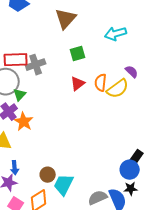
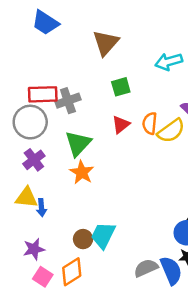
green triangle: (20, 95) -> (78, 143), moved, size x1.6
orange star: (24, 122) -> (82, 172), moved
blue arrow: (15, 168) -> (42, 208), moved
cyan trapezoid: (64, 185) -> (103, 235), moved

